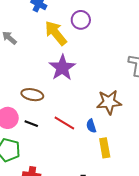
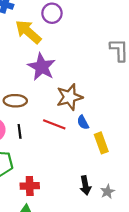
brown star: (109, 102) -> (69, 97), moved
black line: (31, 124) -> (20, 131), turned 72

